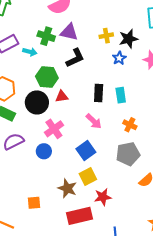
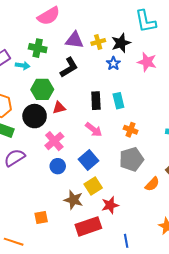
purple triangle: (69, 32) -> (74, 40), moved
blue circle: (44, 151) -> (58, 166), moved

